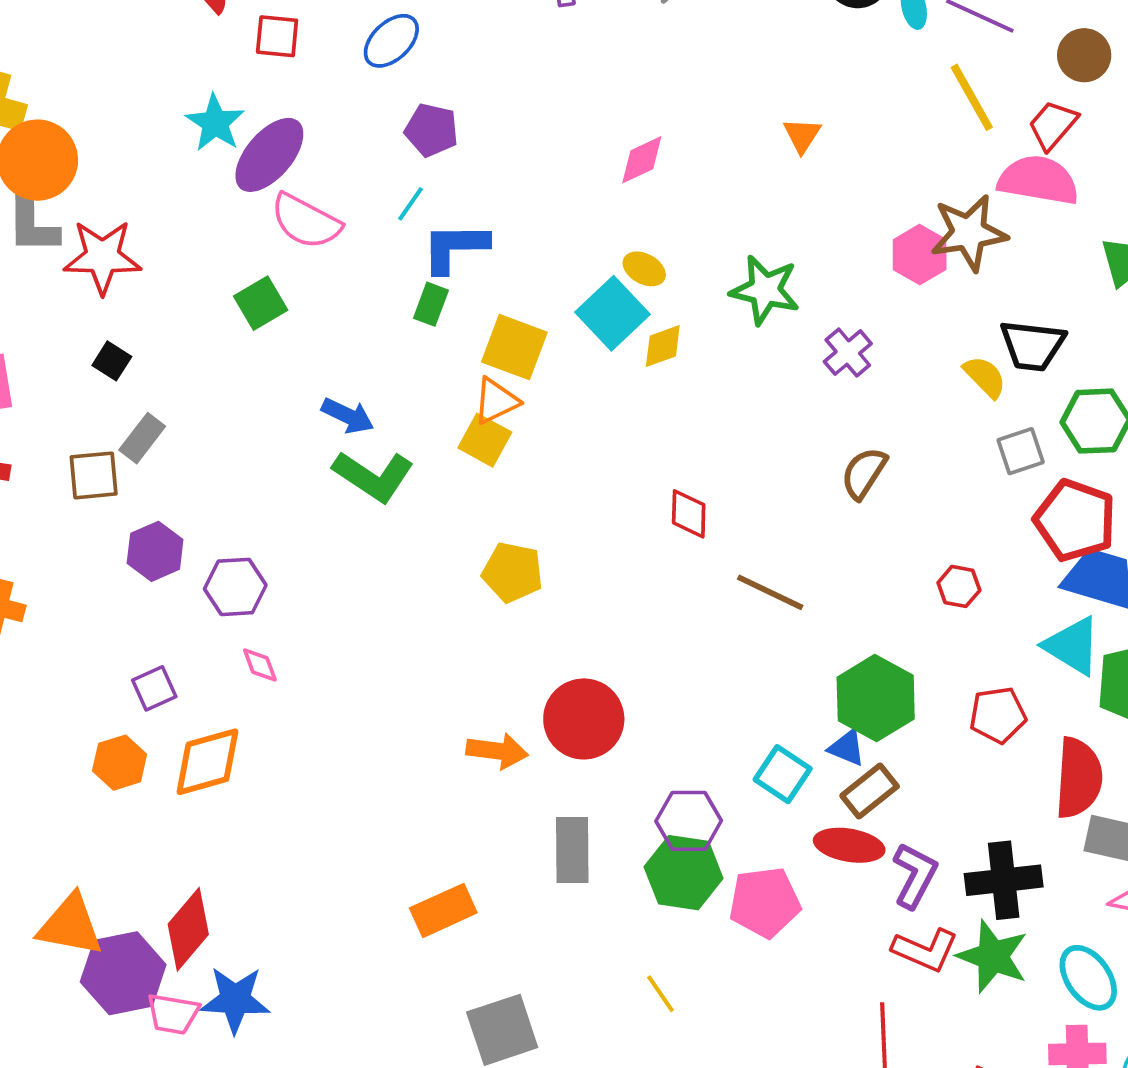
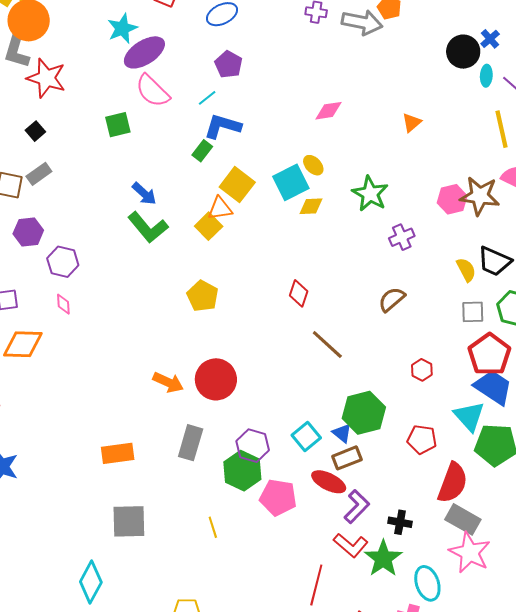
black cross: (1004, 880) -> (400, 522), size x0.6

